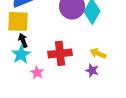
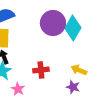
red cross: (60, 53) -> (41, 70), size x0.7

